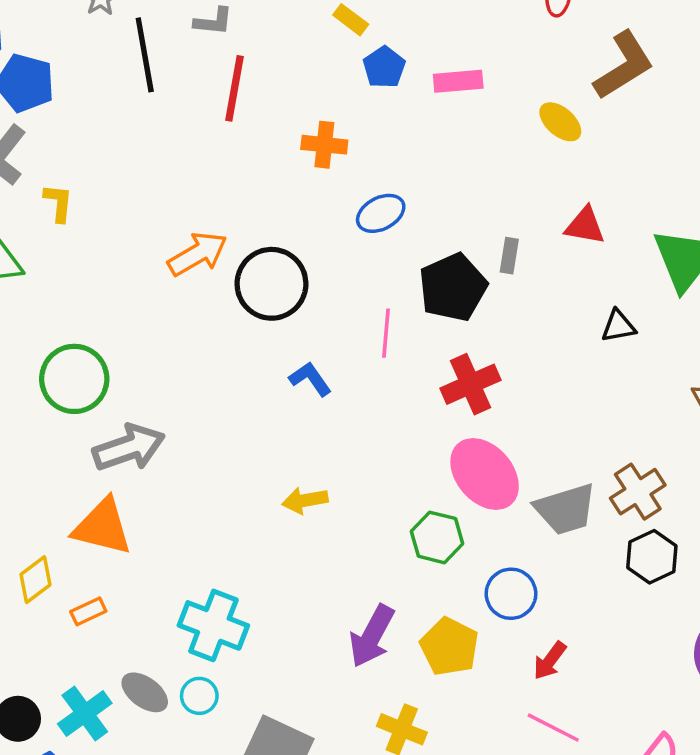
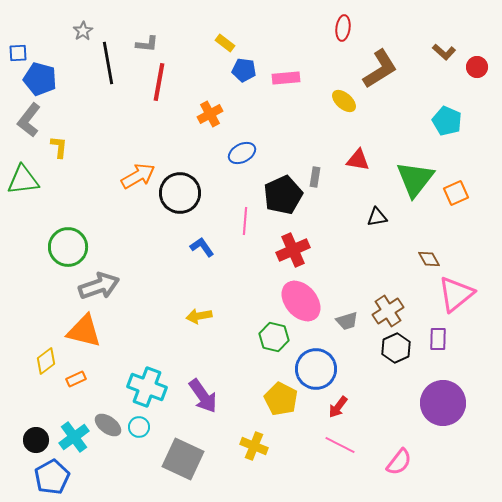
blue pentagon: (384, 67) -> (244, 70), turned -30
orange cross: (324, 145) -> (210, 114), turned -35
gray trapezoid: (566, 509) -> (347, 321), size x0.6
blue circle: (511, 594) -> (316, 369), size x1.4
purple arrow: (372, 636) -> (203, 396), moved, turned -63

